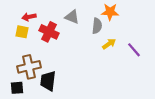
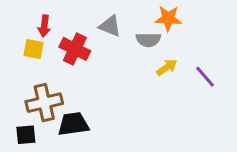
red arrow: (29, 17) -> (44, 26), turned -72
gray semicircle: (97, 26) -> (148, 40), turned 84
black trapezoid: (48, 81) -> (73, 124), turned 75

